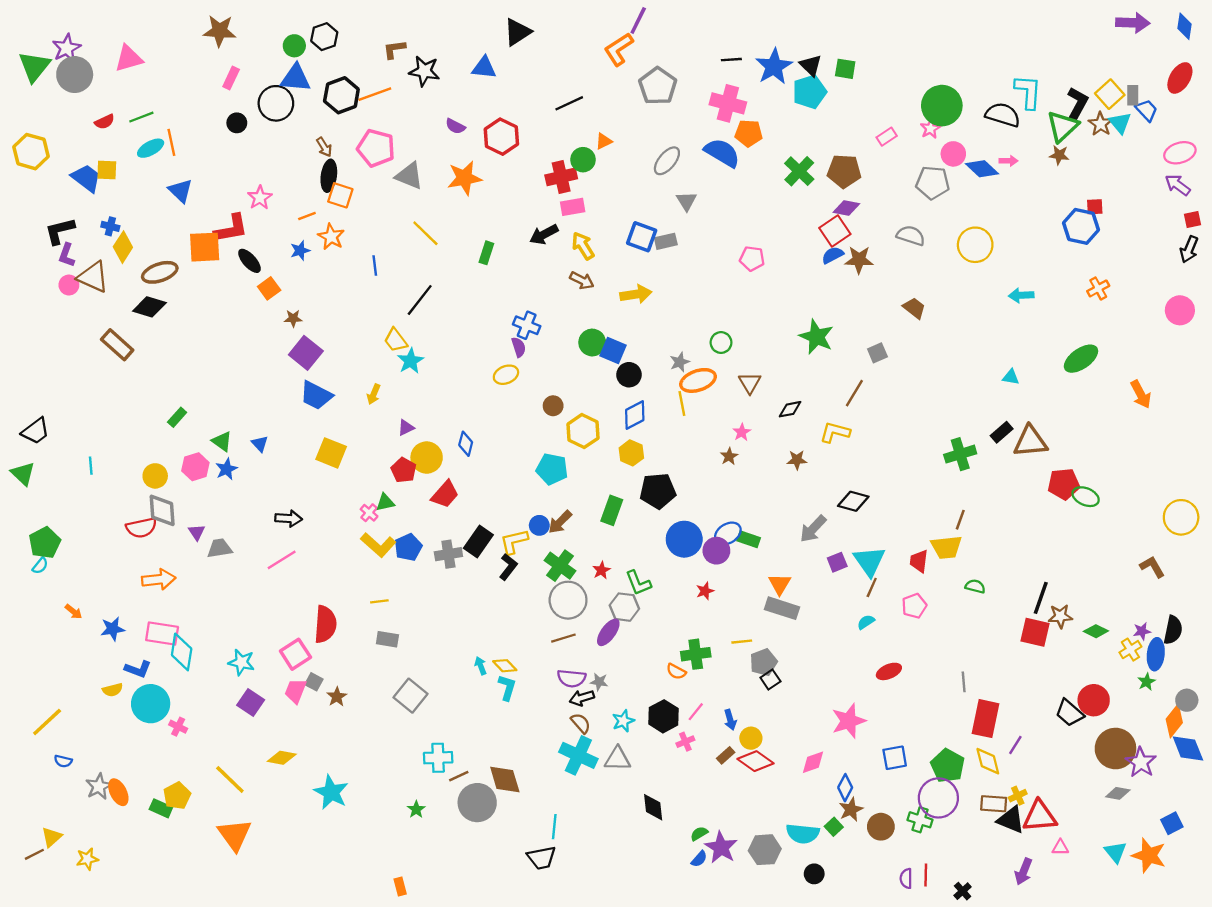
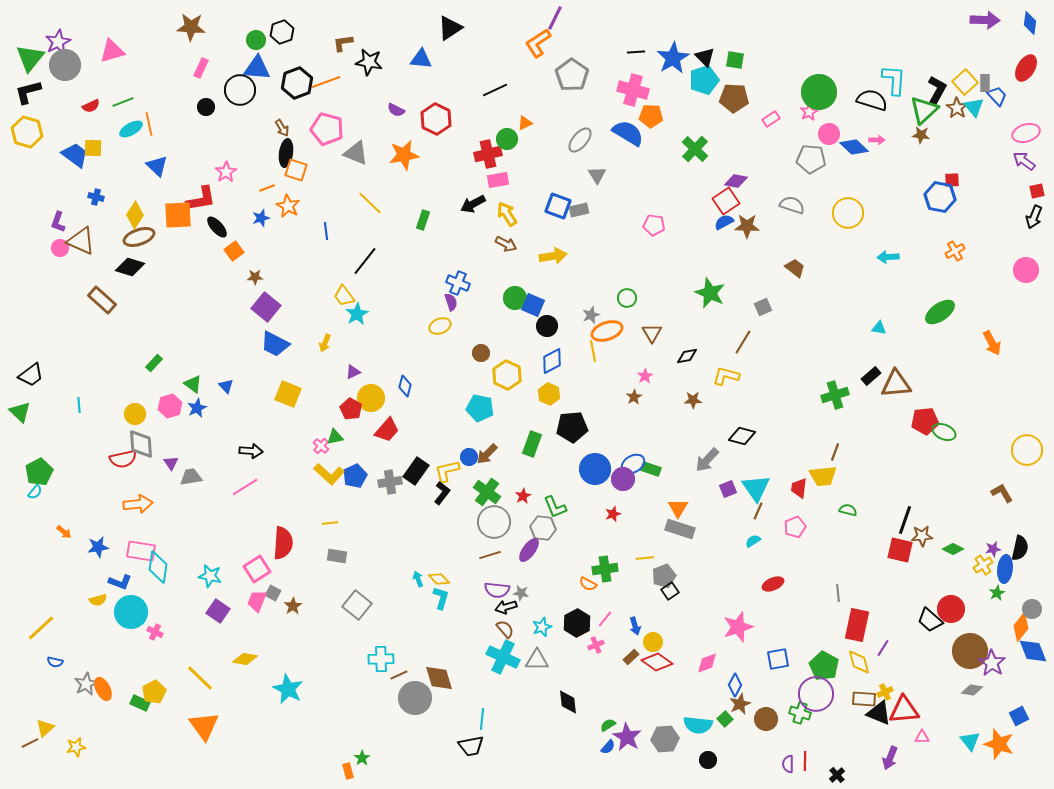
brown pentagon: (844, 171) -> (734, 98), moved
black L-shape: (60, 231) -> (28, 92), moved
yellow diamond: (123, 247) -> (135, 215), moved
green star: (416, 809) -> (362, 758), moved

